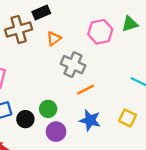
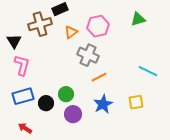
pink hexagon: (100, 32) -> (98, 26), moved
yellow square: (127, 118) -> (136, 102), turned -35
blue star: (90, 120) -> (103, 104), turned 30

